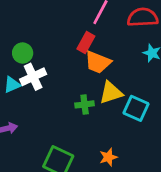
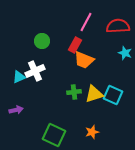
green circle: (23, 53) -> (42, 41), moved
yellow triangle: (111, 93) -> (94, 94), moved

